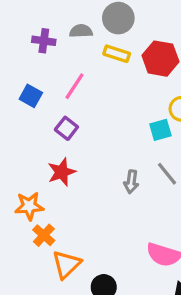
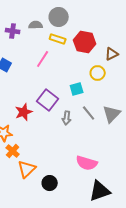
pink line: (75, 86) -> (43, 59), moved
purple square: (66, 128) -> (48, 100), moved, size x1.5
cyan square: (160, 130) -> (77, 89), moved

